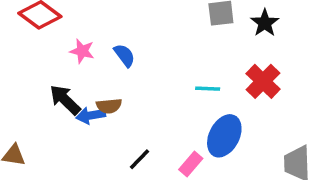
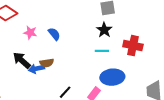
black star: (265, 23) -> (104, 30), moved
red cross: (263, 81) -> (133, 46), turned -30
blue ellipse: (224, 136) -> (112, 77), turned 60

